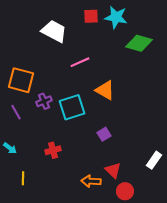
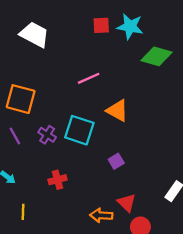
white trapezoid: (54, 31) -> (34, 35), moved
purple cross: (44, 101) -> (47, 135), moved, turned -35
cyan square: (72, 107) -> (79, 130), turned 36

